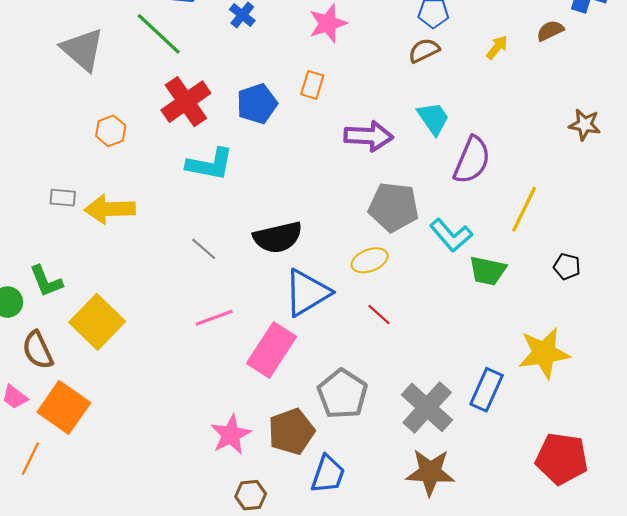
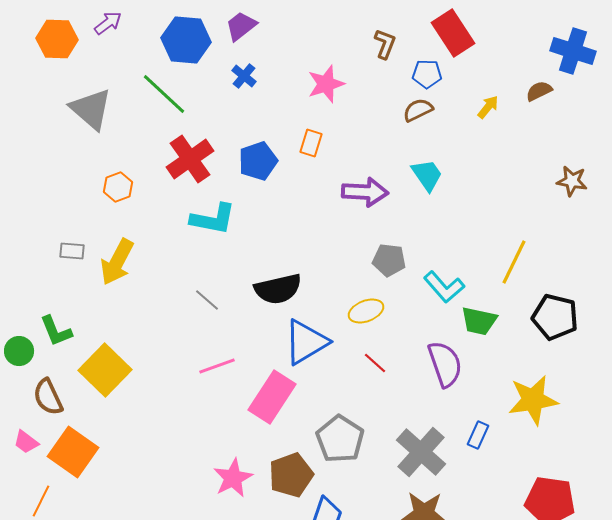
purple semicircle: (472, 160) -> (445, 364), moved, turned -42
gray pentagon: (394, 207) -> (389, 260), size x0.7
yellow arrow: (110, 209) -> (117, 262), turned -60
black pentagon: (567, 267) -> (555, 317), size x1.8
blue rectangle: (487, 390) -> (478, 435), size x0.7

